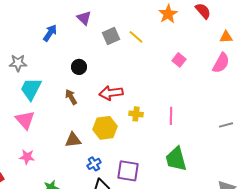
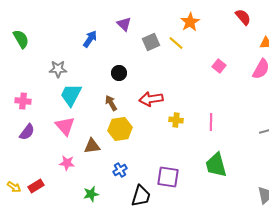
orange star: (168, 14) -> (190, 22), moved
yellow hexagon: (105, 128) -> (120, 129), moved
brown triangle: (73, 140) -> (92, 146), moved
blue cross: (94, 164) -> (120, 170), moved

